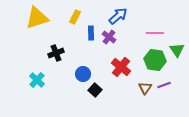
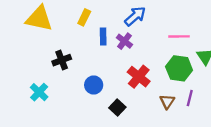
yellow triangle: (37, 18) -> (39, 19), turned 30
purple line: (164, 85) -> (190, 98), turned -56
black square: (95, 90) -> (117, 108), moved

